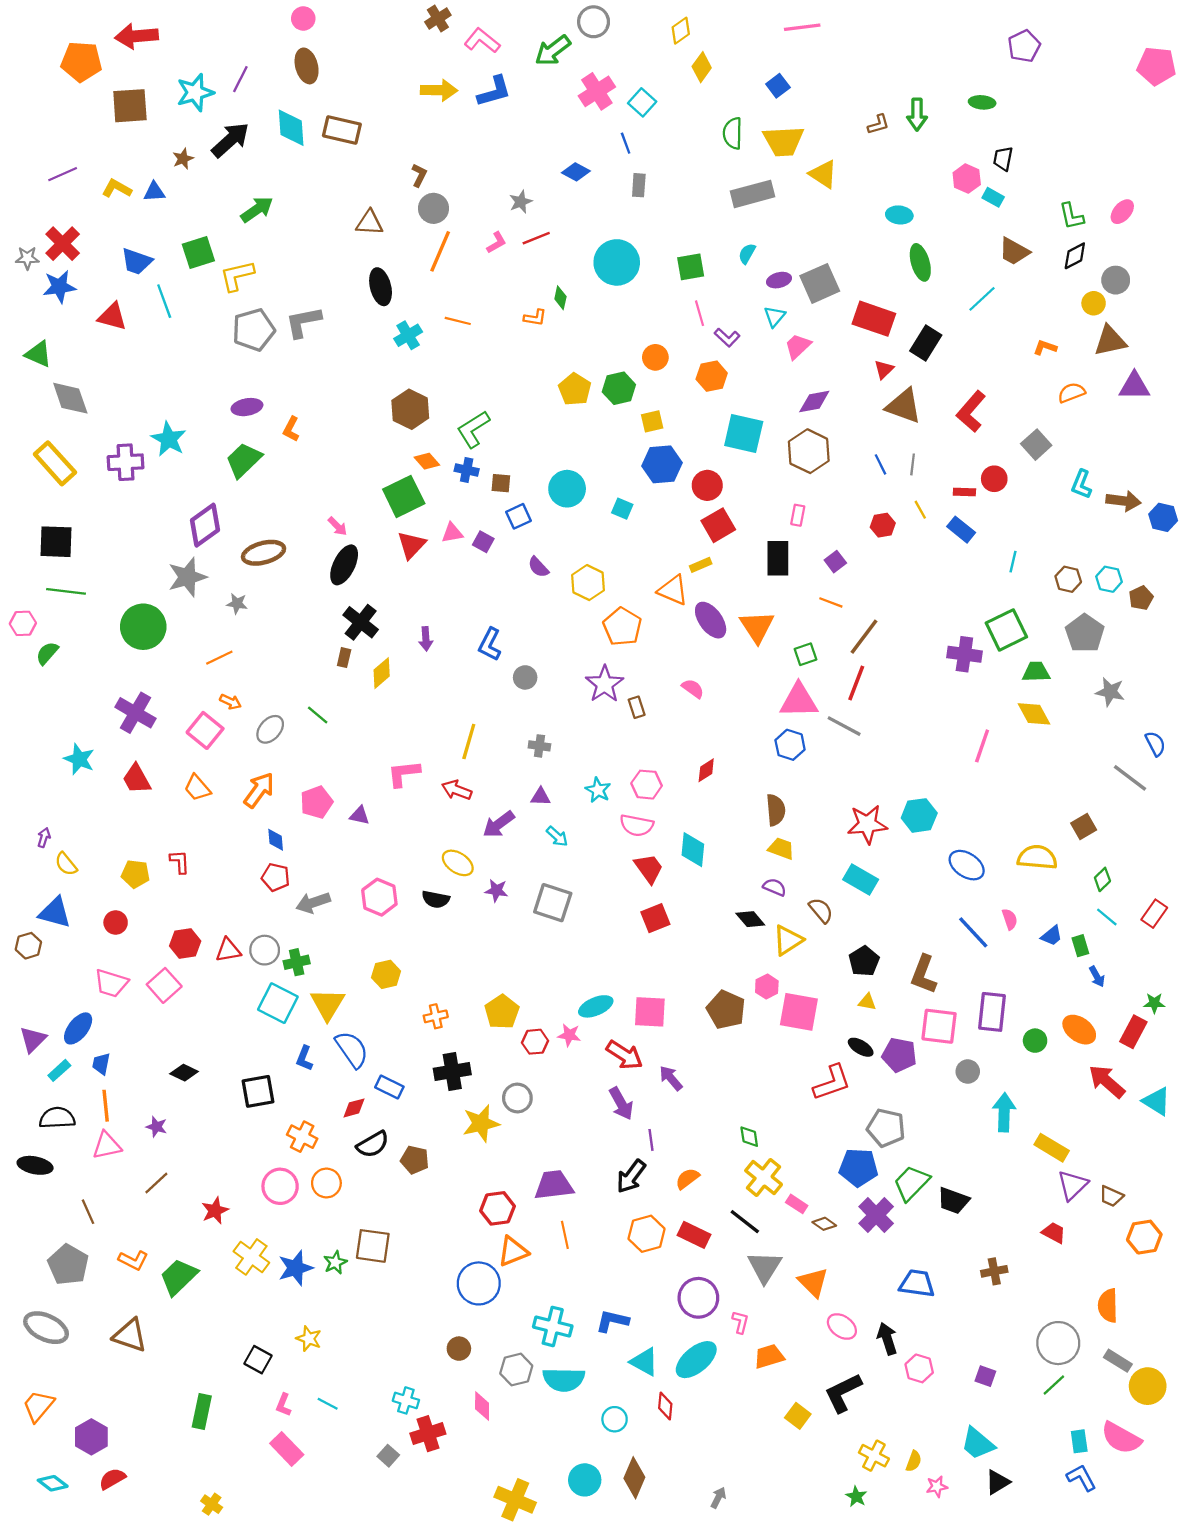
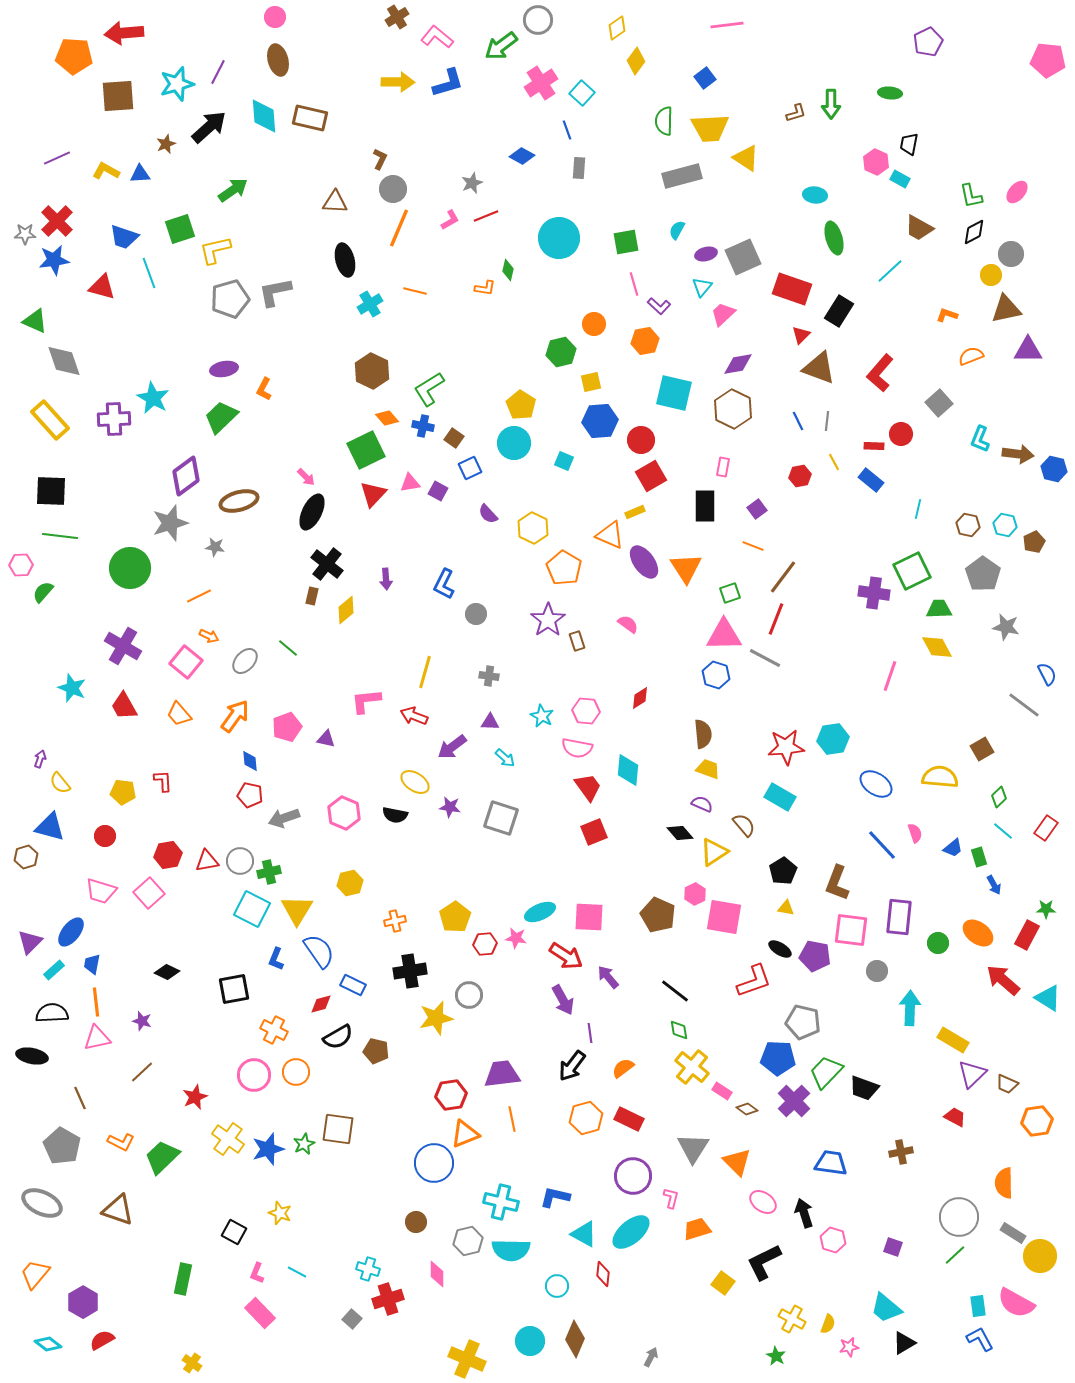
yellow pentagon: (575, 389) -> (521, 405), moved
brown square: (501, 483) -> (454, 438), turned 30
black line: (745, 1222) -> (675, 991), moved

